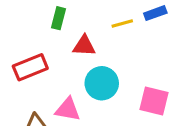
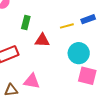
cyan circle: (102, 83) -> (79, 53), moved

